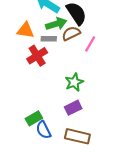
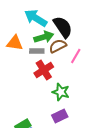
red cross: (37, 56) -> (44, 70), moved
green star: (74, 82) -> (61, 92), turned -30

